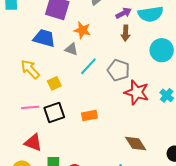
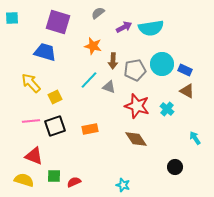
orange star: (82, 30) -> (93, 46), moved
brown arrow: (126, 33) -> (113, 61), moved
gray triangle: (71, 49) -> (109, 87), moved
gray pentagon: (119, 70) -> (135, 70), moved, turned -30
brown diamond: (136, 144) -> (136, 139), moved

